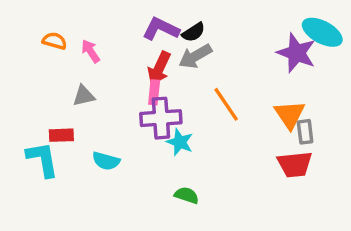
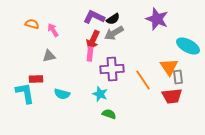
cyan ellipse: (322, 32) -> (188, 46), moved
purple star: (296, 53) -> (157, 19), moved
orange line: (226, 104) -> (143, 80), moved
purple cross: (161, 118) -> (112, 69), moved
cyan star: (180, 142) -> (100, 94), moved

